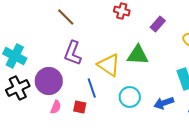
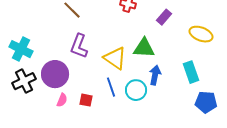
blue line: (92, 88) -> (111, 87), moved
blue arrow: (164, 103) -> (155, 75), moved, turned 120

